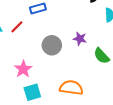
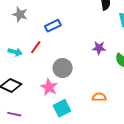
gray circle: (52, 45) -> (63, 68), moved
orange semicircle: (71, 88) -> (99, 97), size x0.6

